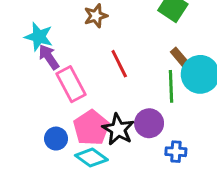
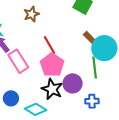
green line: (171, 86) -> (95, 68), moved
pink pentagon: (91, 128) -> (52, 65), moved

